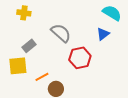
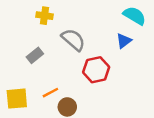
yellow cross: (24, 13) -> (44, 16), moved
yellow square: (18, 66) -> (17, 99), moved

